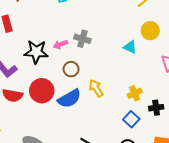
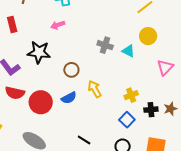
gray cross: (82, 39) -> (105, 45), moved
pink arrow: (60, 44) -> (58, 25), moved
red circle: (42, 91) -> (41, 102), moved
blue semicircle: (69, 99) -> (69, 98), size x0.7

